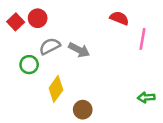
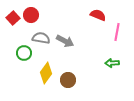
gray semicircle: (50, 46) -> (41, 38), turned 36
green arrow: (146, 97) -> (112, 63), moved
brown circle: (83, 110) -> (68, 80), moved

